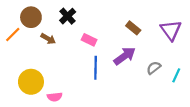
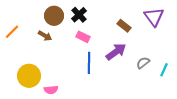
black cross: (68, 16) -> (79, 15), moved
brown circle: (31, 17) -> (54, 16), moved
purple triangle: (171, 30) -> (154, 17), moved

